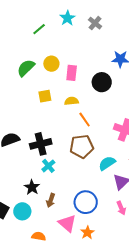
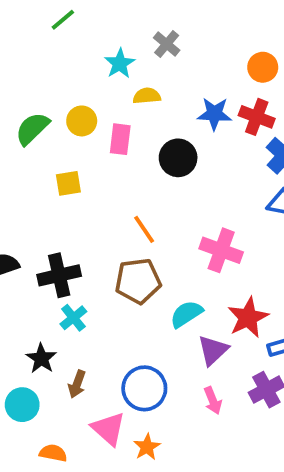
cyan star: (67, 18) -> (120, 63), moved
green line: (39, 29) -> (63, 20), moved
yellow semicircle: (72, 101) -> (147, 96), moved

